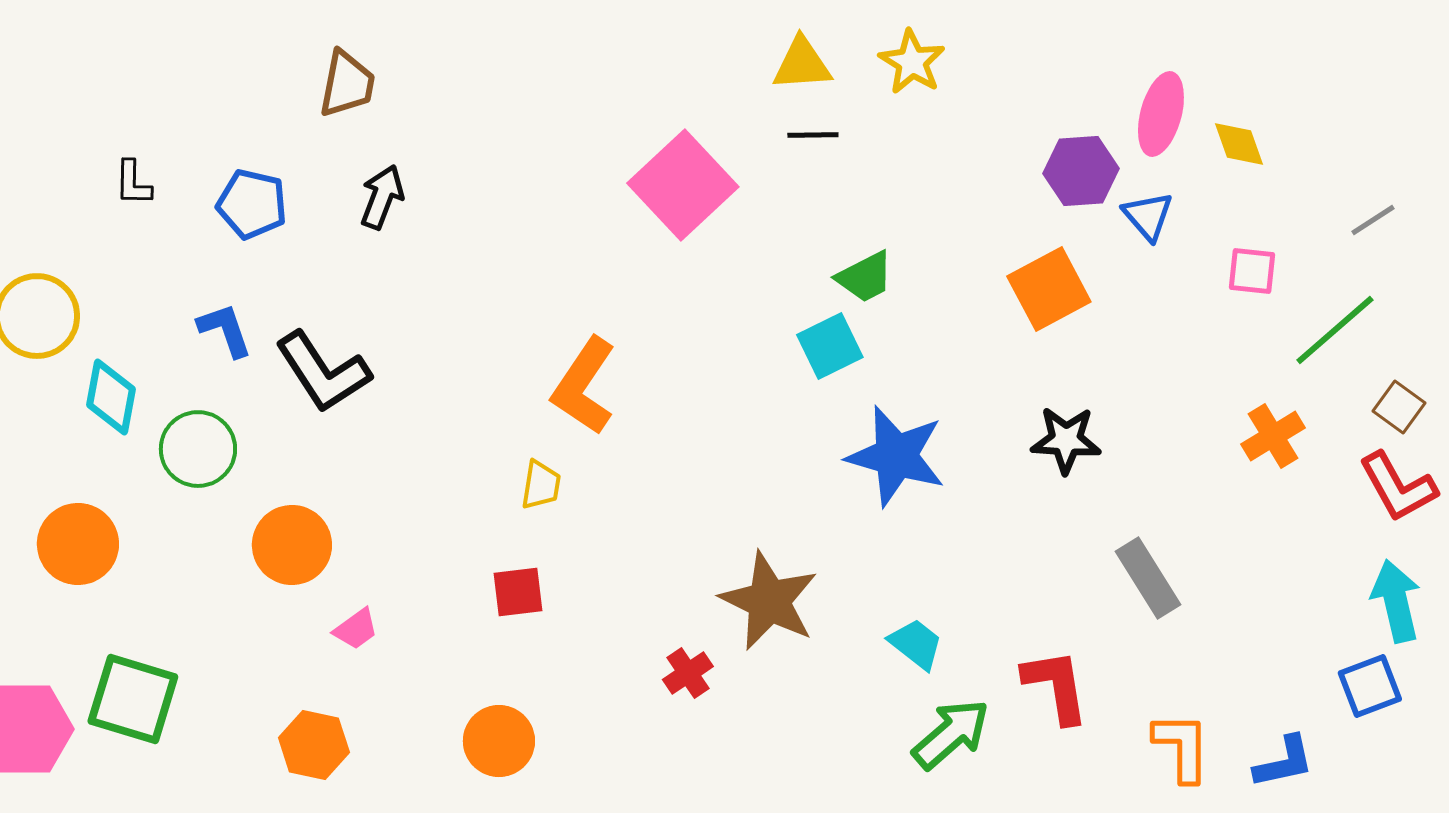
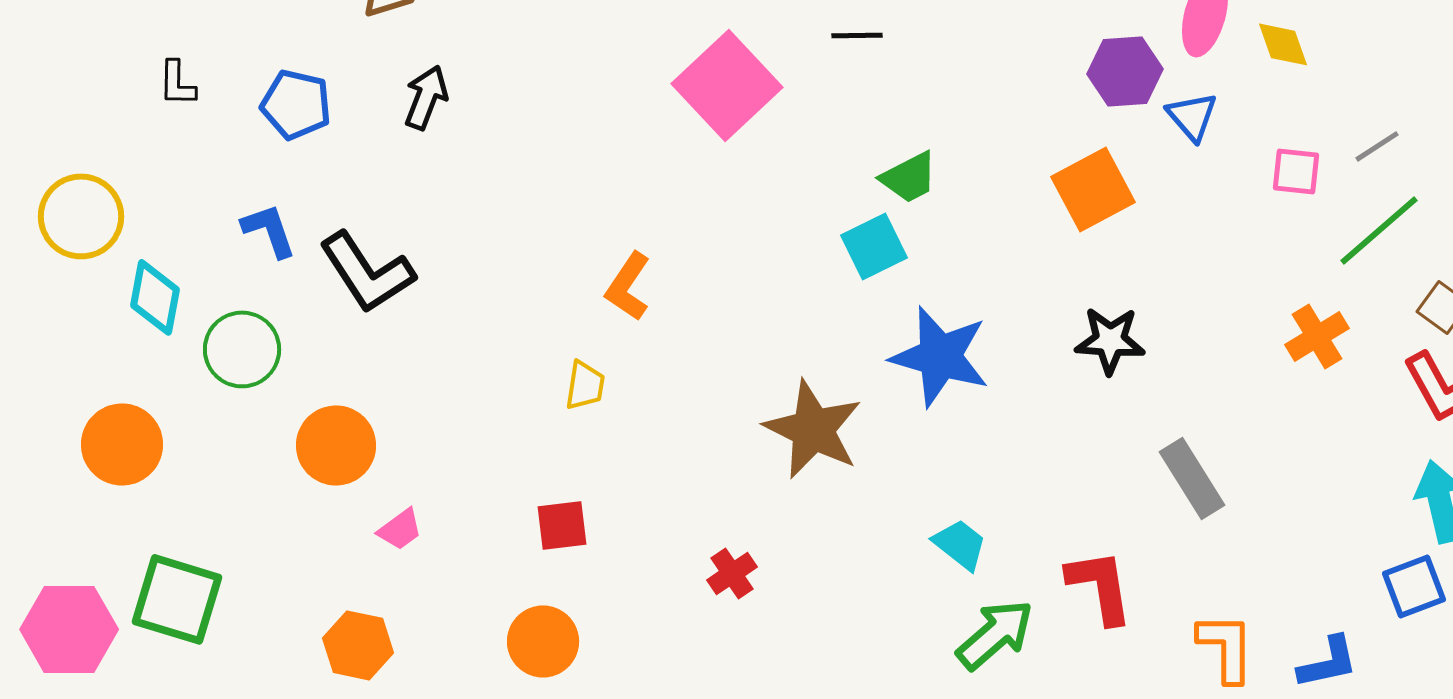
gray line: (1373, 220) -> (1377, 146), moved
orange L-shape: (584, 386) -> (628, 286), size x0.7
red square: (518, 592) -> (562, 525), moved
brown star: (769, 601) -> (813, 429), moved

